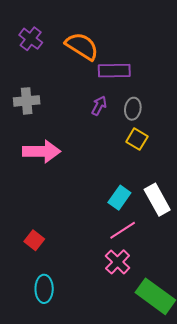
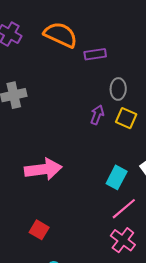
purple rectangle: (114, 71) -> (95, 54), size x0.7
purple arrow: (99, 106) -> (97, 115), moved
pink arrow: (42, 151) -> (43, 169), moved

